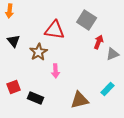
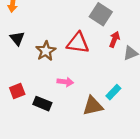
red triangle: (55, 30) -> (78, 43), moved
pink arrow: (56, 71) -> (65, 82), moved, turned -80
cyan rectangle: (108, 89) -> (113, 92), moved

